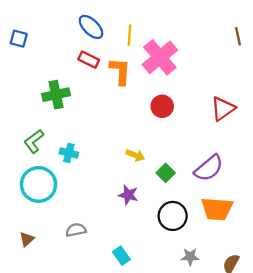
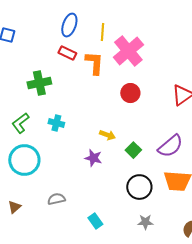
blue ellipse: (91, 27) -> (69, 25), turned 65
cyan cross: (69, 153) -> (56, 123), moved
purple star: (128, 195) -> (93, 158), moved
gray star: (190, 257) -> (145, 222), moved

